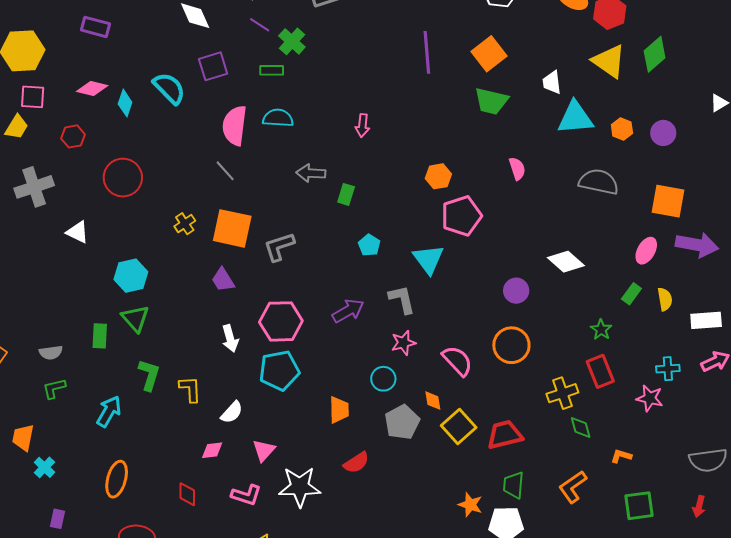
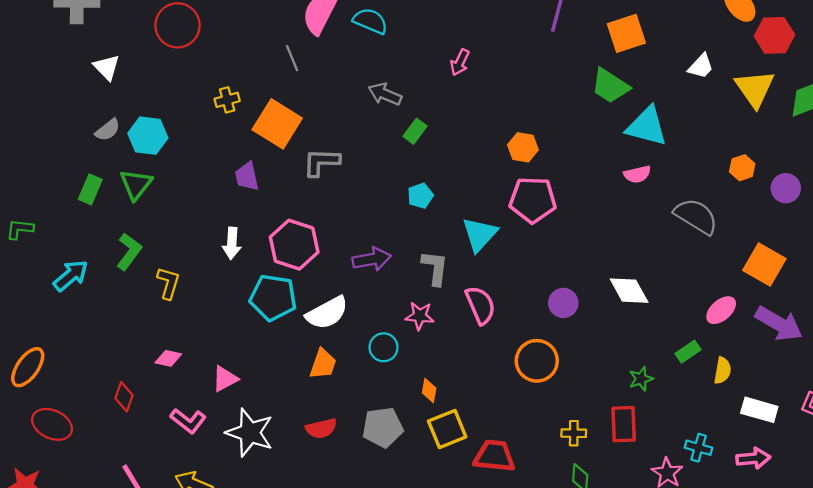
white trapezoid: (552, 82) -> (701, 66), moved, turned -150
cyan triangle: (575, 118) -> (647, 126), moved
pink semicircle: (517, 169) -> (637, 174), moved, turned 75
gray semicircle: (51, 353) -> (108, 130), moved, turned -50
pink semicircle: (457, 361) -> (480, 305), moved
yellow cross: (562, 393) -> (574, 433), size x0.7
white semicircle: (232, 412) -> (327, 313), moved, size x1.5
gray pentagon: (402, 422) -> (383, 427), moved
orange ellipse: (117, 479) -> (28, 367), moved

